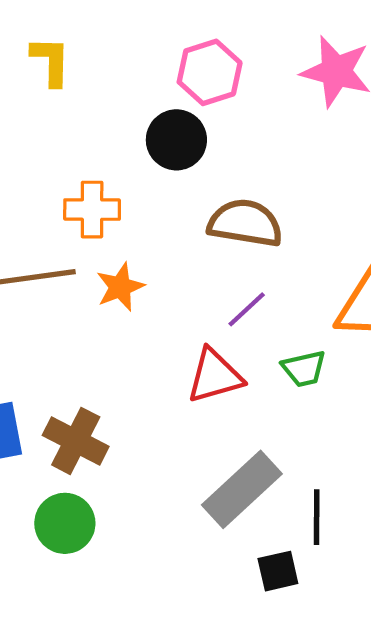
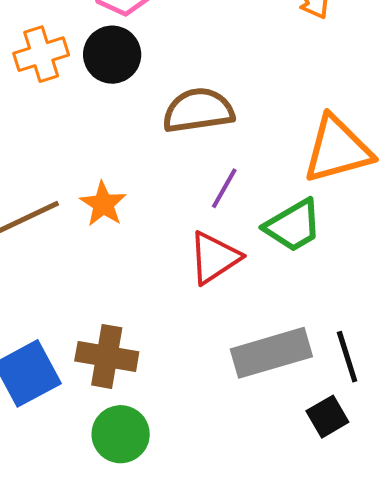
orange cross: (92, 210) -> (41, 54), moved
green trapezoid: (304, 369) -> (293, 226), size x1.4
gray rectangle: (242, 489) -> (271, 353), turned 44

